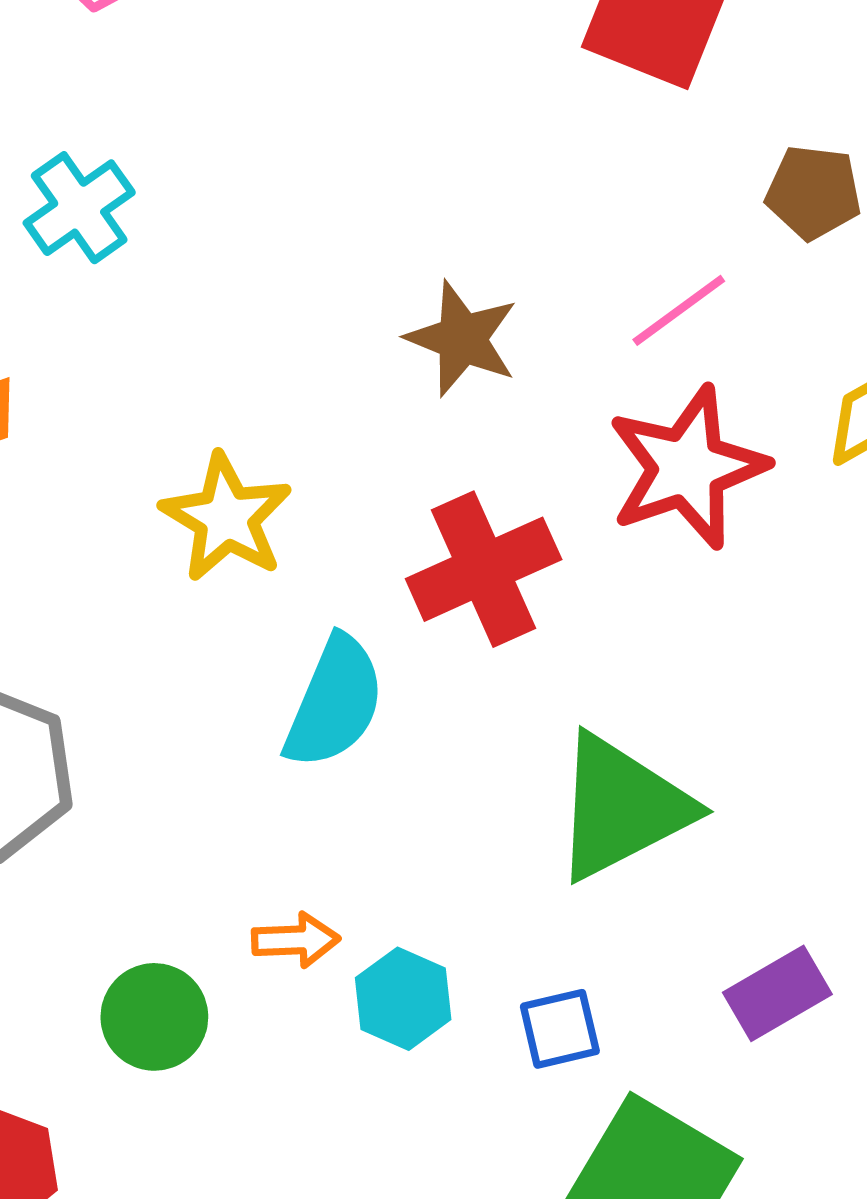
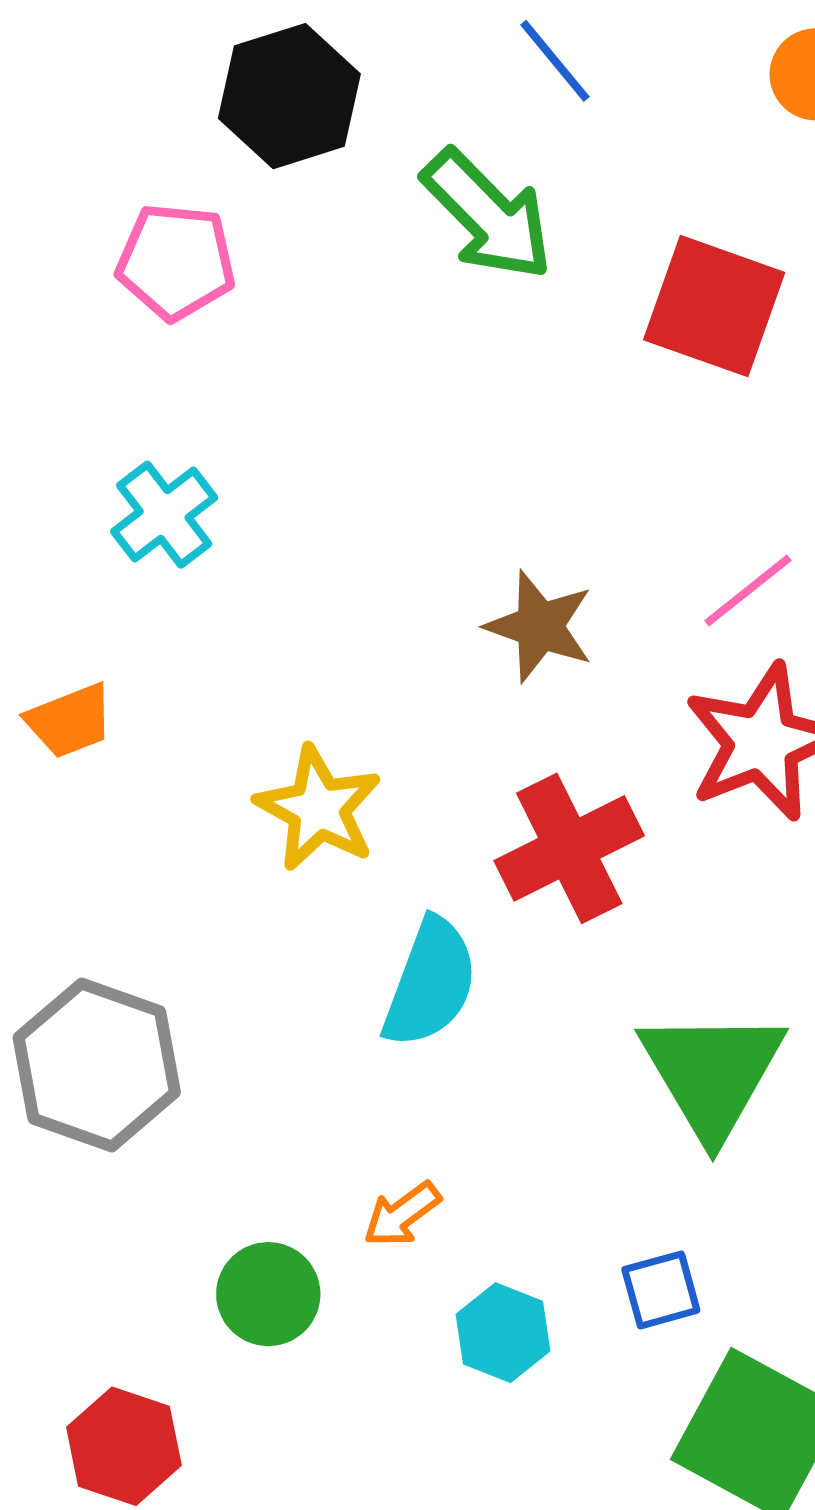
green triangle: (622, 807) -> (712, 1073), turned -31
orange arrow: (296, 940) -> (402, 1214), turned 148
cyan hexagon: (403, 999) -> (503, 1333), moved

